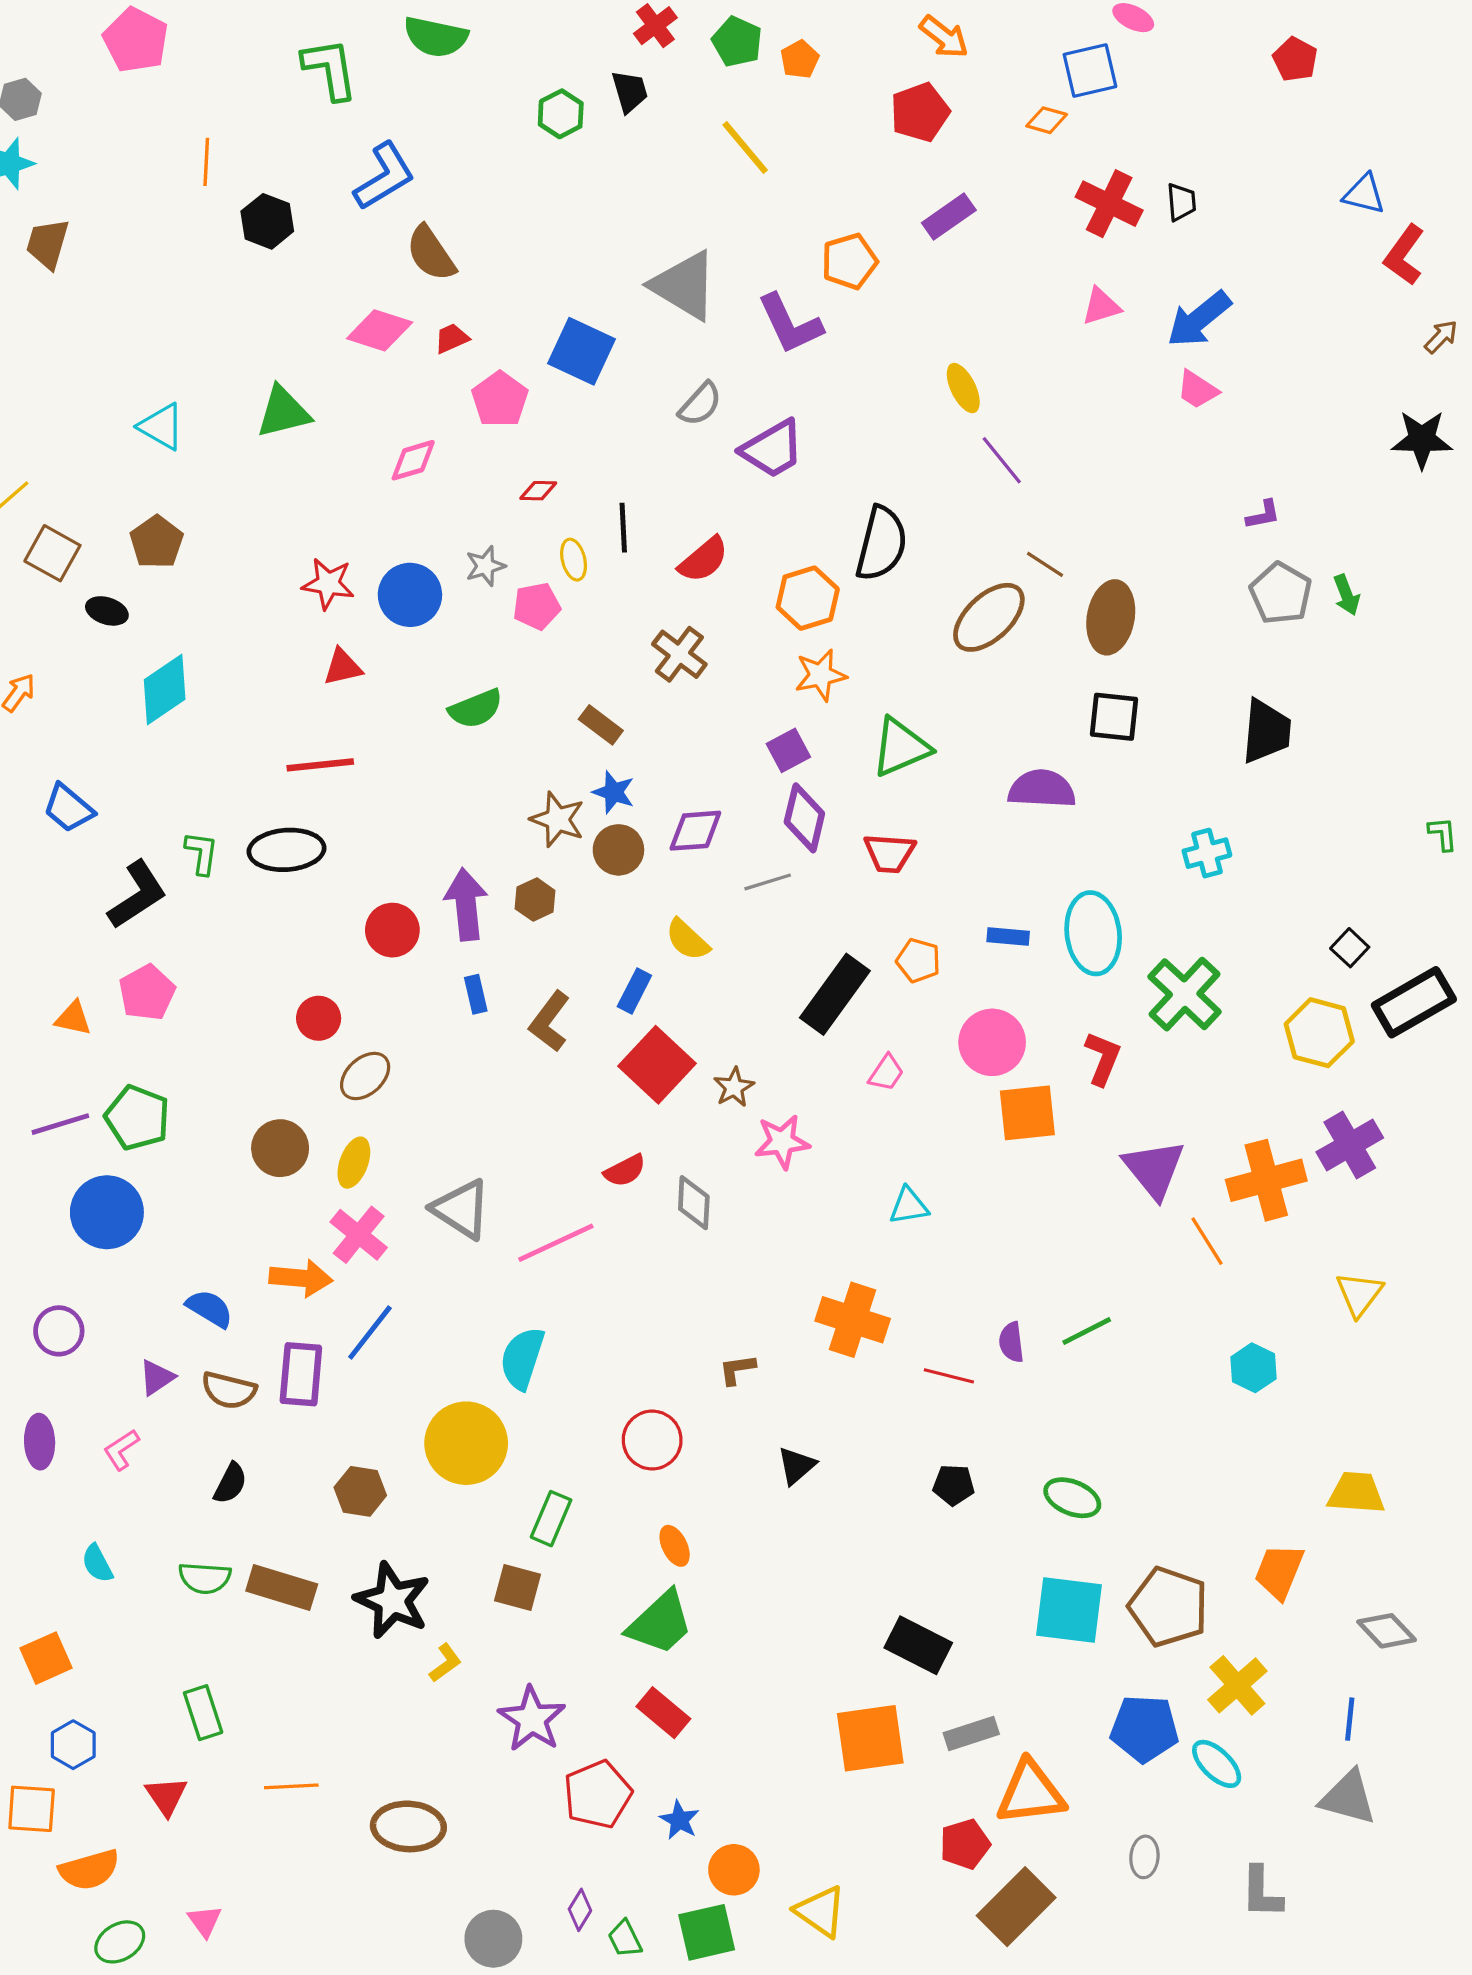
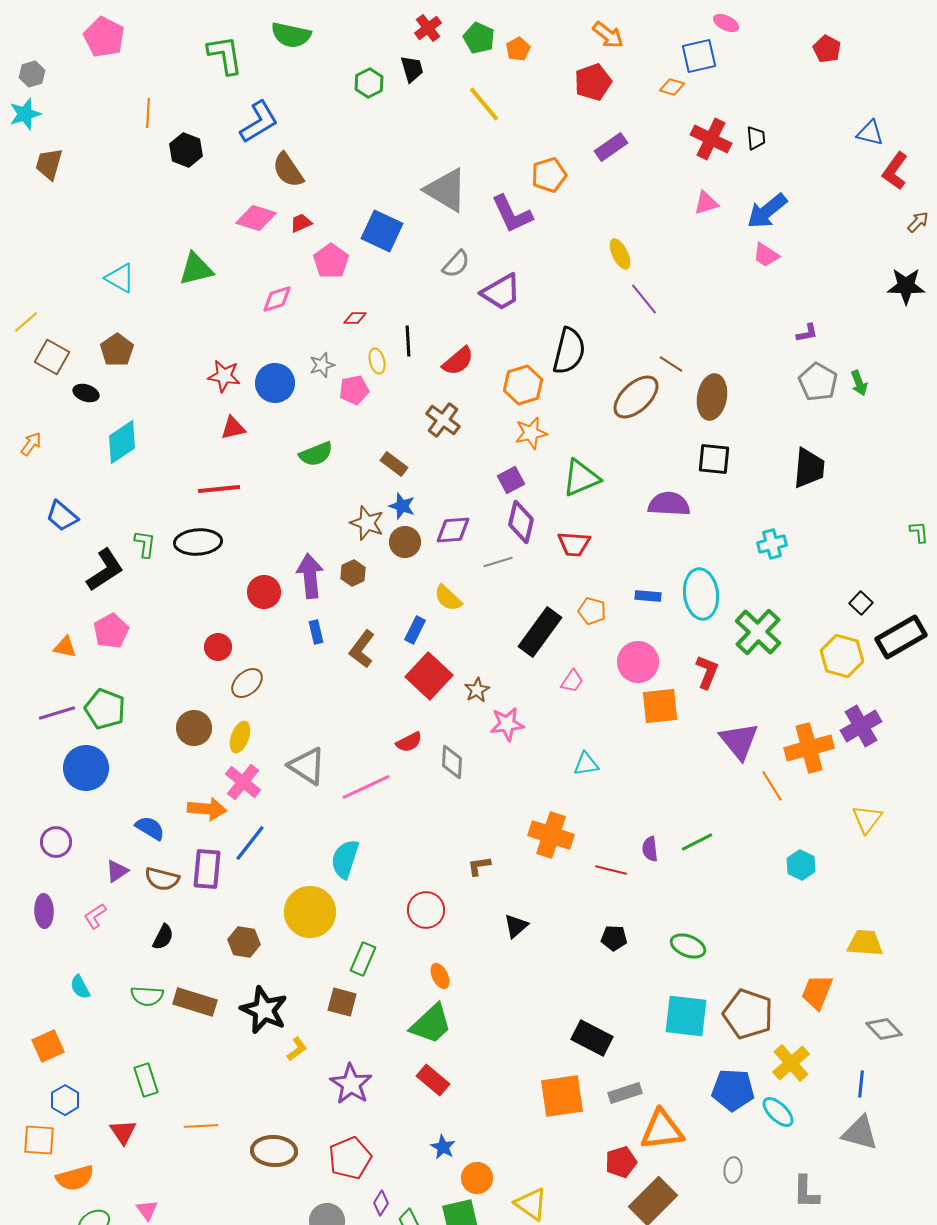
red pentagon: (598, 1794) -> (350, 1158), moved

